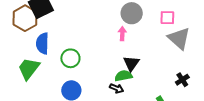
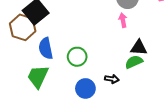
black triangle: (131, 63) -> (139, 48), turned -48
black arrow: (117, 88) -> (112, 79), moved

